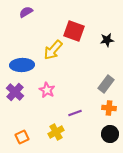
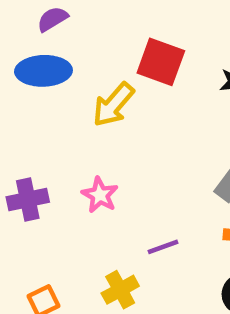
blue ellipse: (22, 65) -> (43, 71), moved
purple cross: (15, 92) -> (28, 199), turned 36

